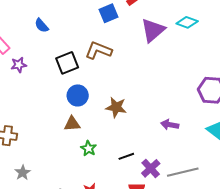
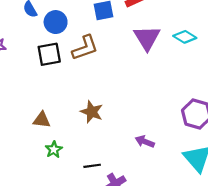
purple triangle: (153, 30) -> (147, 38), turned -32
brown L-shape: (98, 50) -> (85, 48), turned 128
blue circle: (78, 95) -> (56, 22), moved

